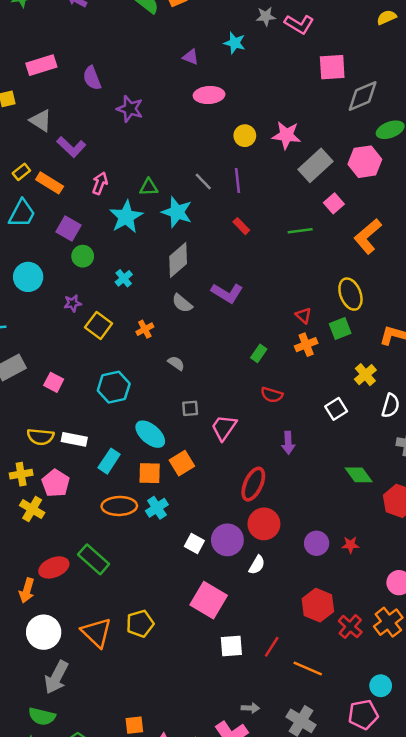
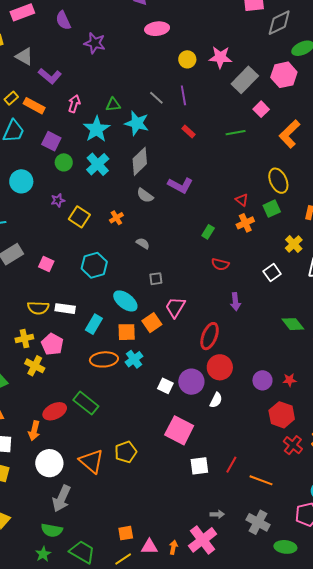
cyan cross: (124, 278) -> (98, 164), moved, size x1.6
pink trapezoid: (224, 427) -> (175, 307), moved
red hexagon: (318, 605) -> (282, 415), moved

